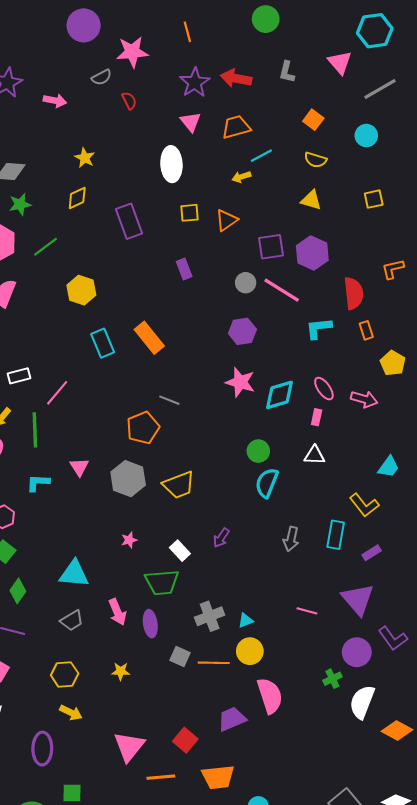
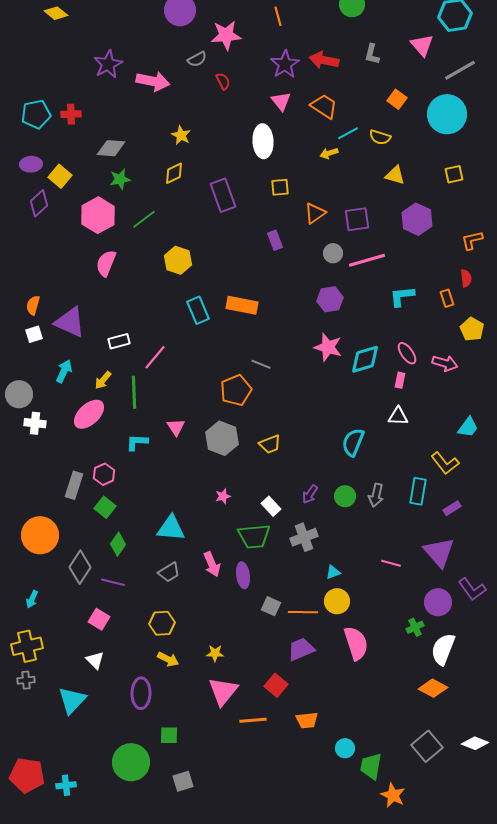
pink arrow: (55, 101) -> (153, 81), size x1.5
orange trapezoid: (236, 127) -> (324, 106), turned 48
cyan circle: (366, 136) -> (447, 114), size x1.8
yellow semicircle: (315, 160) -> (380, 137), moved
orange triangle: (227, 220) -> (315, 213), moved
purple hexagon: (312, 253) -> (417, 219), moved
pink line: (282, 290) -> (367, 260), turned -48
red semicircle: (354, 293) -> (466, 278), moved, size x0.6
orange rectangle: (149, 338) -> (242, 305), turned -40
green circle: (258, 451) -> (345, 496), moved
yellow trapezoid: (179, 485) -> (270, 444), size x0.7
gray cross: (210, 616) -> (304, 537), moved
yellow star: (121, 671) -> (215, 653), moved
purple trapezoid: (232, 719) -> (301, 649), moved
orange diamond: (397, 731) -> (433, 688), moved
orange trapezoid: (218, 777) -> (307, 720), size x0.7

